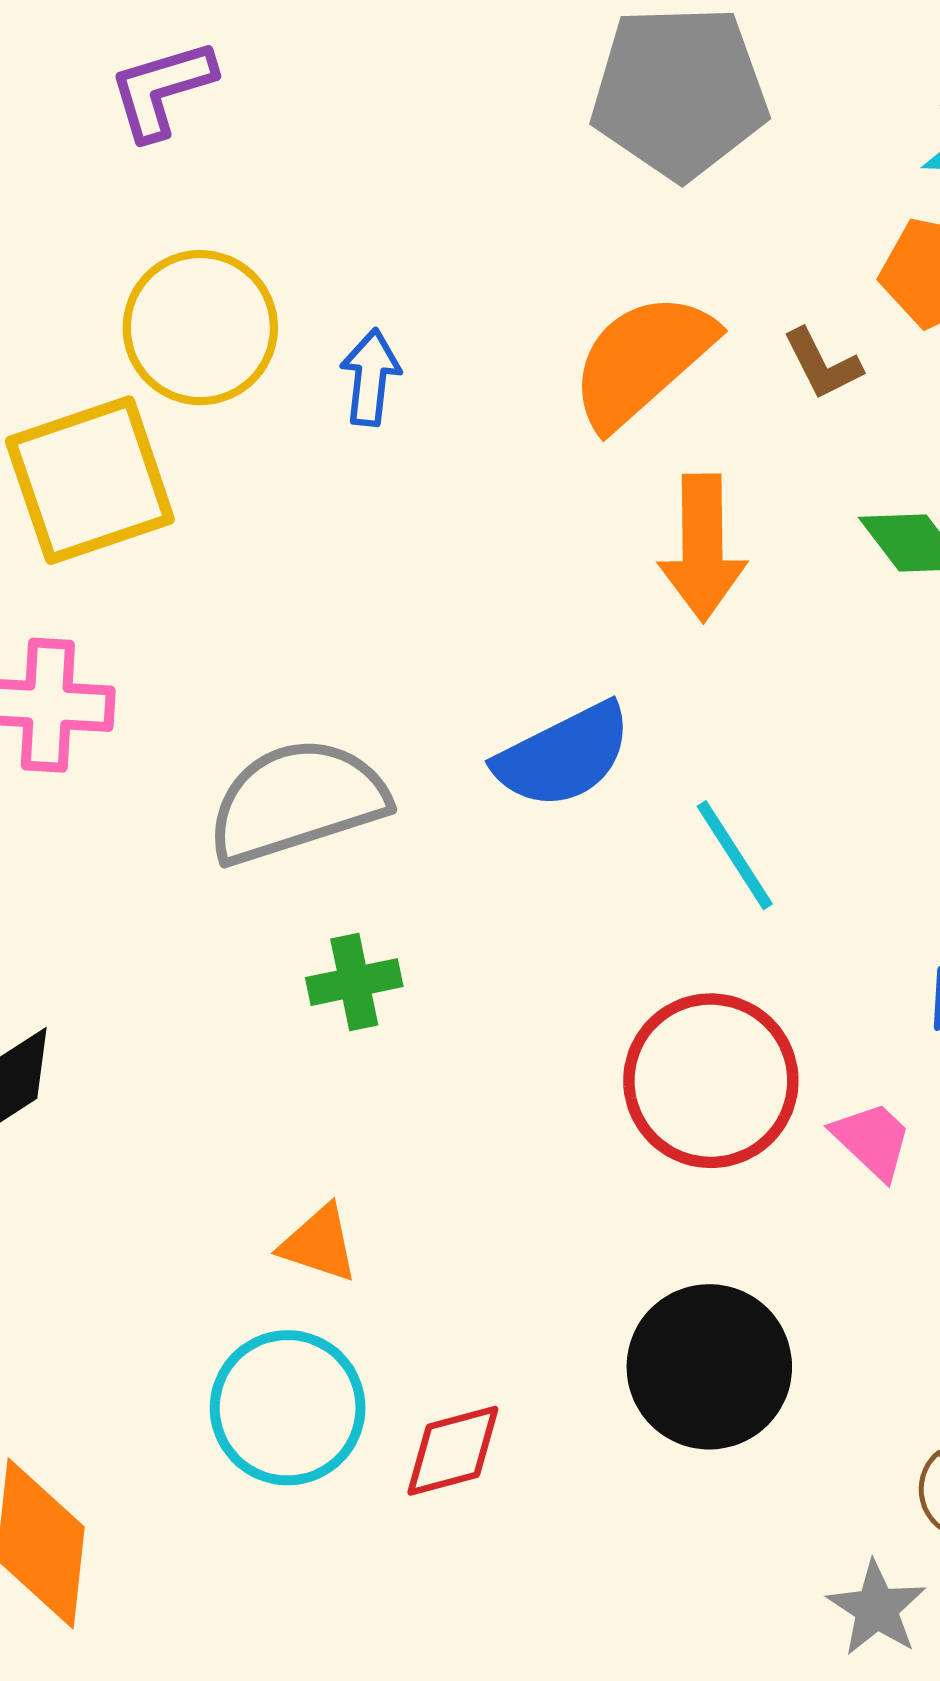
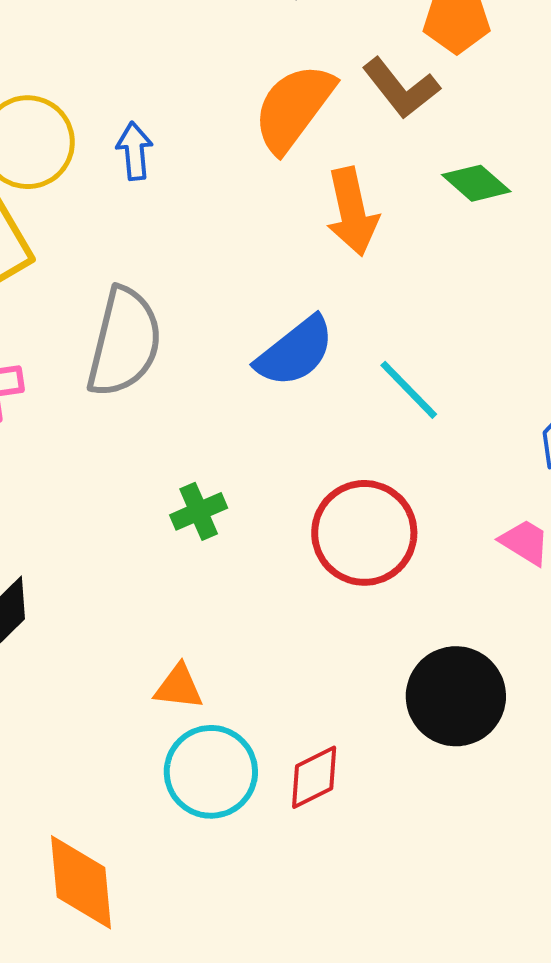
brown L-shape: (822, 364) -> (401, 88), size x1.5
gray semicircle: (297, 801) -> (124, 342), moved, turned 133
red circle: (711, 1081) -> (364, 533), moved
orange triangle: (319, 1244) -> (179, 687), moved

